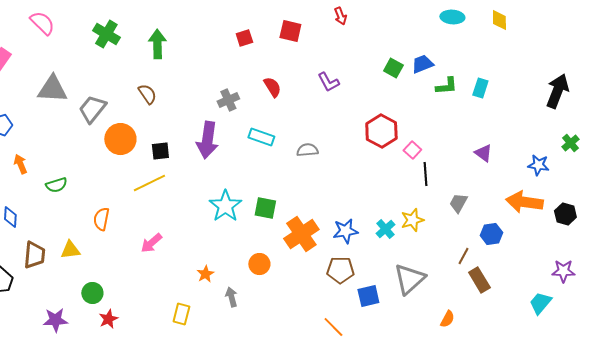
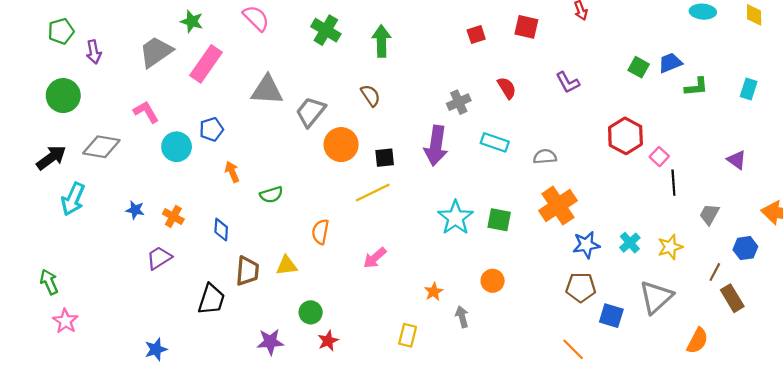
cyan rectangle: (480, 88) -> (749, 89), moved
yellow star: (412, 220) -> (670, 247), moved
orange cross: (301, 234) -> (558, 206), moved
blue square: (368, 296) -> (611, 316), turned 30
orange semicircle: (447, 319) -> (697, 341), size x1.4

